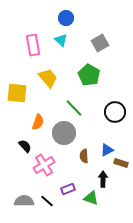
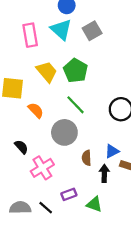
cyan triangle: (61, 40) -> (61, 30), size x1.5
gray square: (100, 43) -> (92, 31), moved
green pentagon: (89, 75) -> (76, 71), moved
orange semicircle: (38, 122) -> (36, 110), moved, turned -63
black arrow: (103, 179) -> (104, 173), moved

